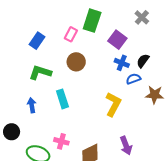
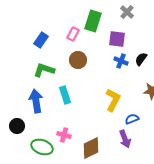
gray cross: (142, 17) -> (127, 12), moved
purple square: (117, 40) -> (117, 39), turned -30
blue semicircle: (133, 79) -> (132, 119), moved
blue arrow: (32, 105) -> (36, 101), size x1.6

